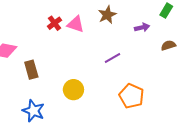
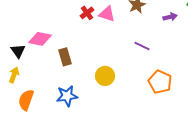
purple line: (113, 58) -> (142, 46), turned 56
blue star: (33, 111) -> (67, 96), turned -30

